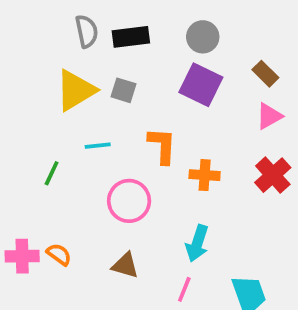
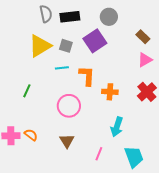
purple square: (201, 85) -> (95, 41), moved, turned 30
cyan line: (98, 146) -> (62, 68), moved
cyan arrow: (197, 243) -> (117, 127), moved
brown triangle: (125, 265) -> (67, 141), turned 42

